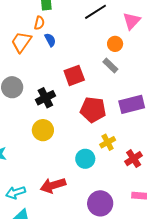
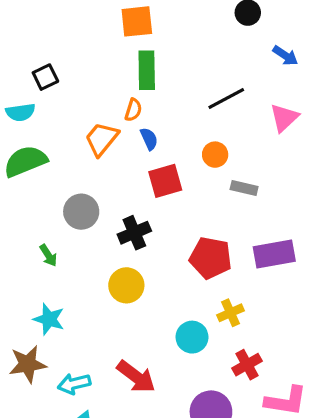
orange circle: (115, 44) -> (215, 155), moved
gray rectangle: (110, 66) -> (244, 188), turned -35
red square: (74, 75) -> (165, 181), moved
red cross: (134, 159) -> (247, 365), moved
red arrow: (53, 185) -> (136, 377), turned -130

